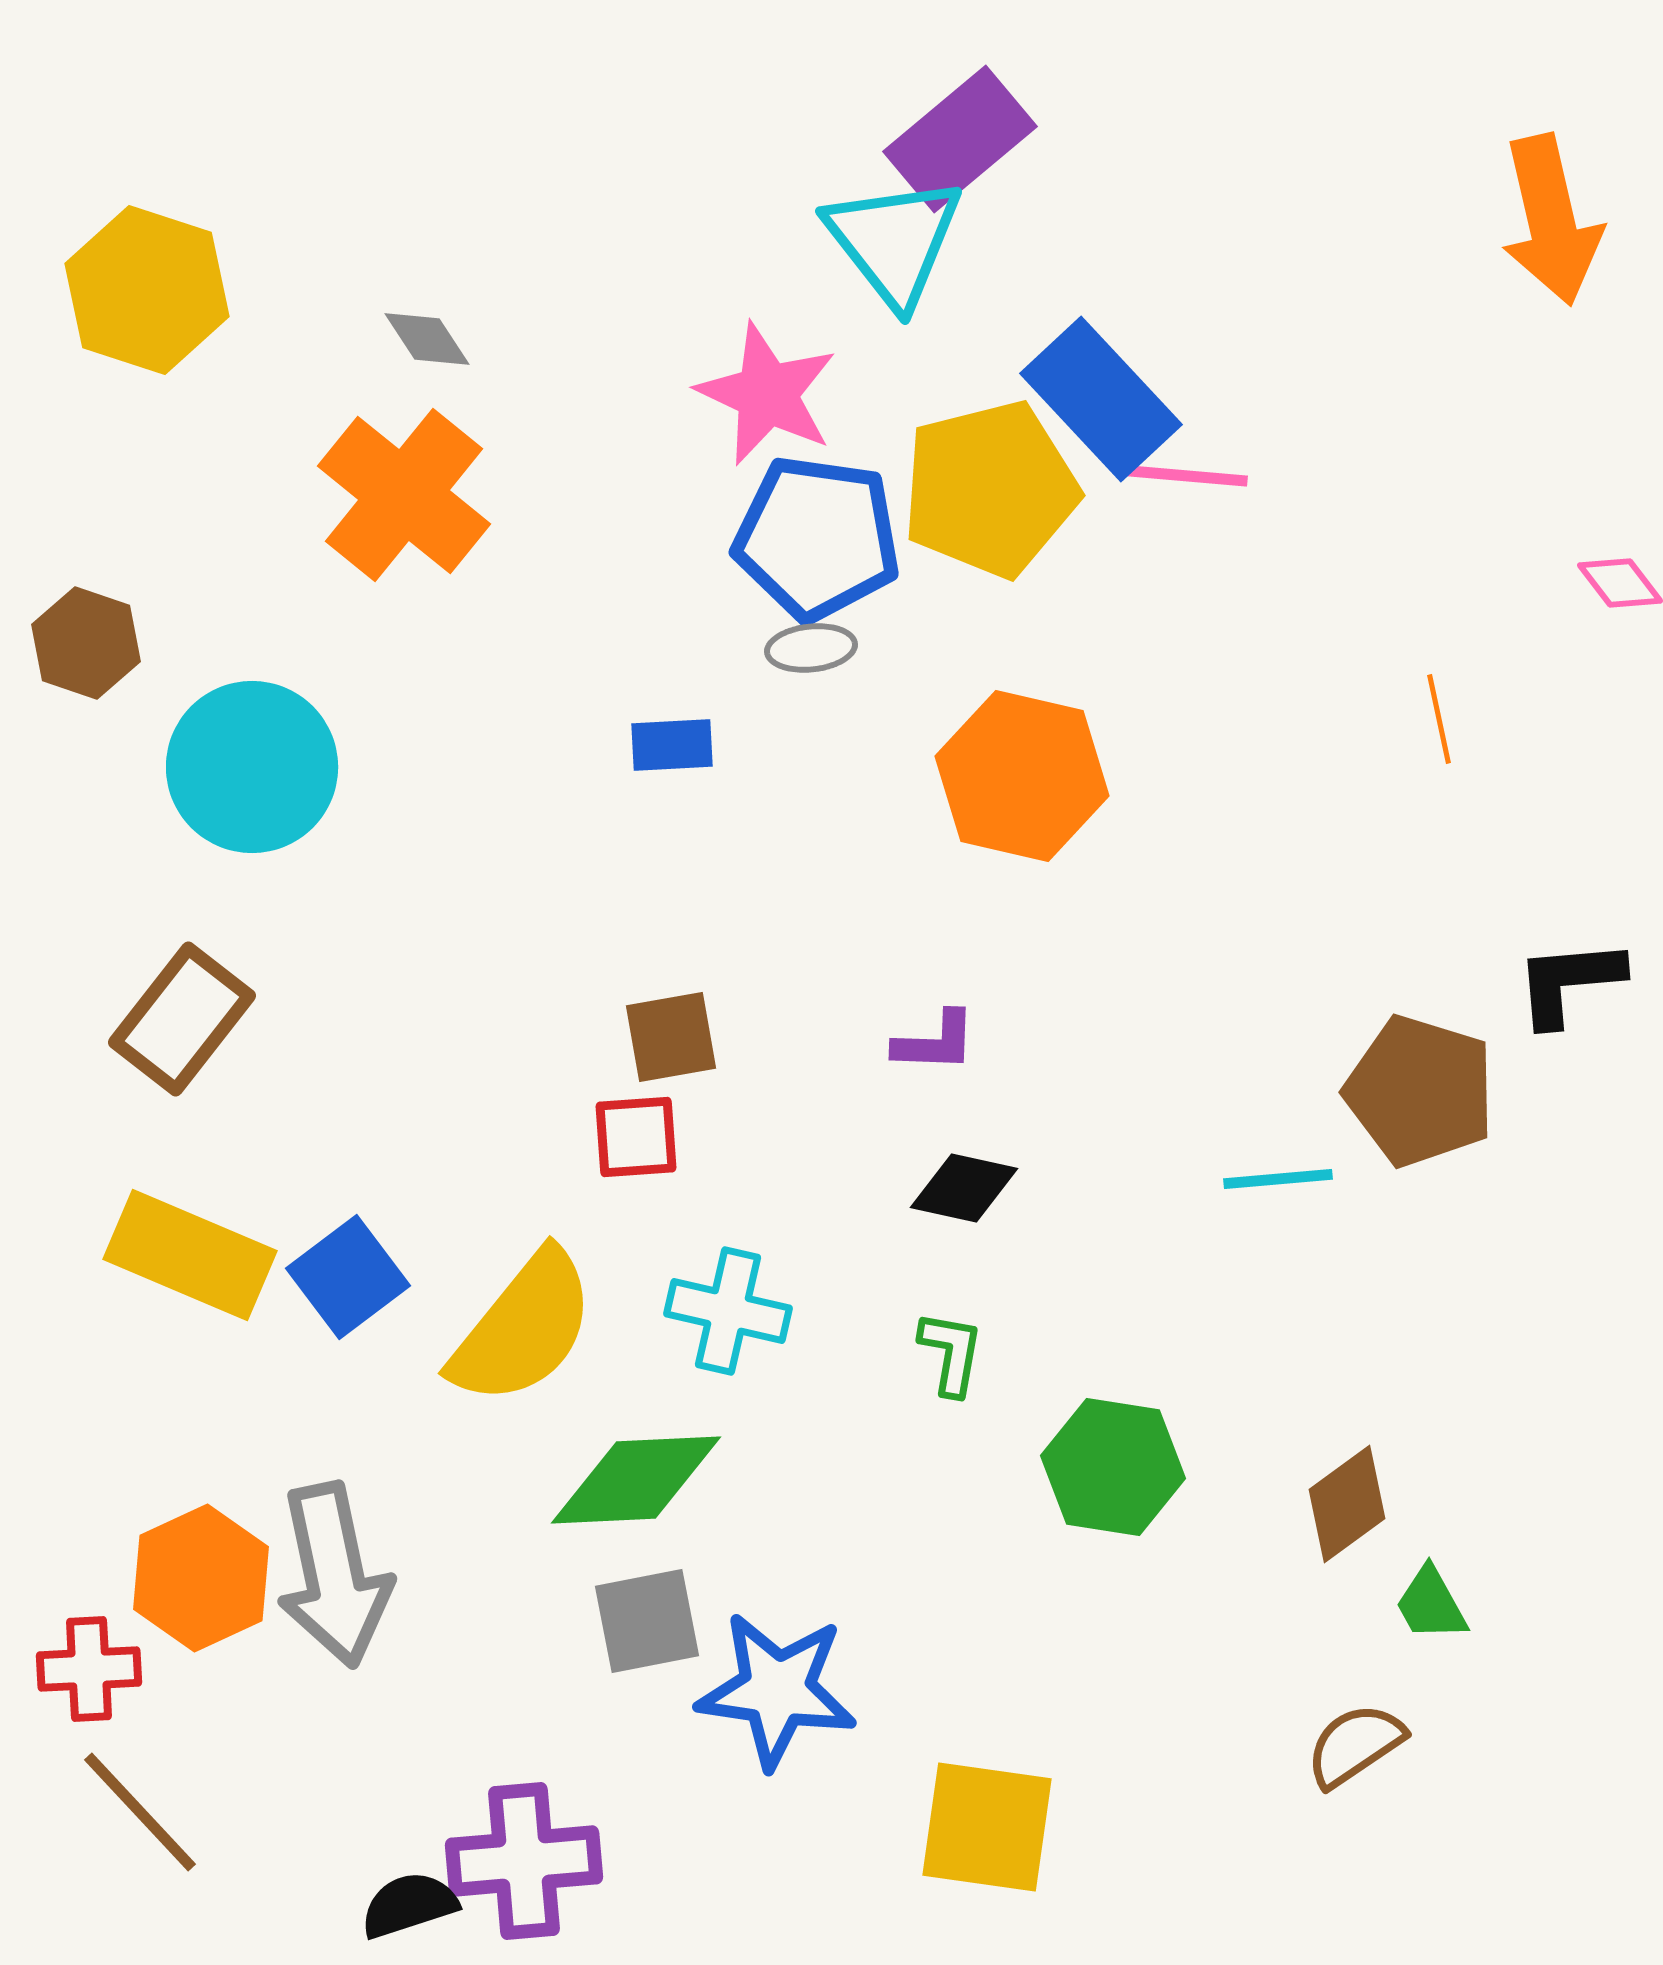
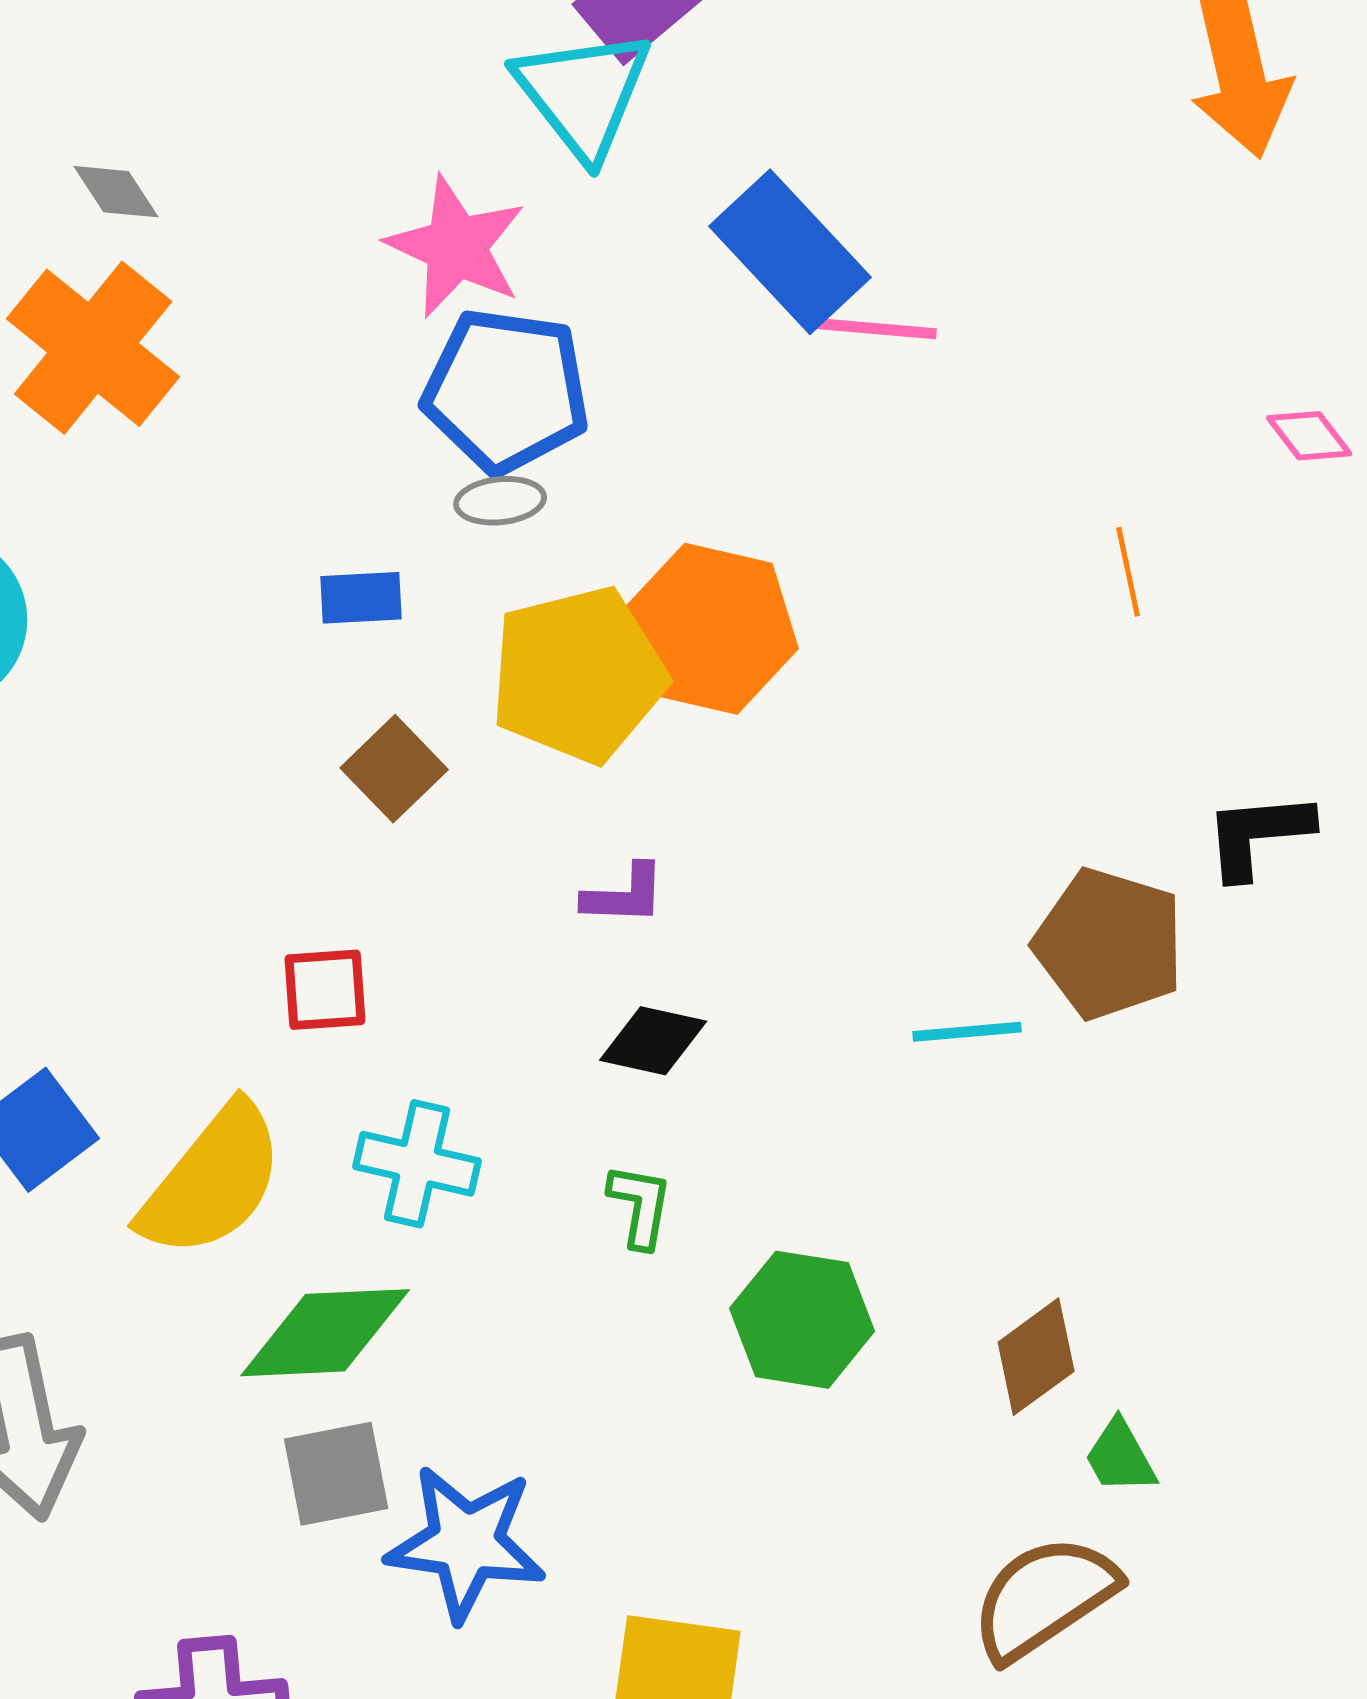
yellow pentagon: (990, 489) -> (578, 675), moved
brown square: (671, 1037) -> (394, 769), moved, turned -34
brown semicircle: (1355, 1745) -> (1044, 1598), size x1.5

